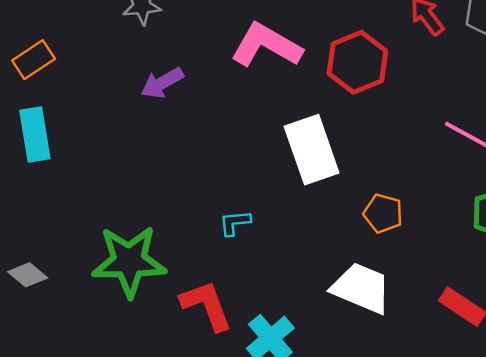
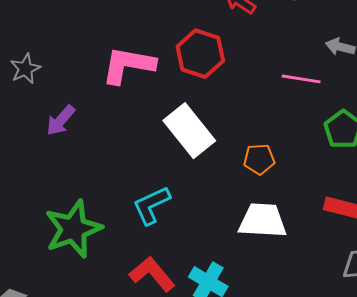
cyan L-shape: (235, 223) -> (151, 205), size x1.6
green star: (129, 261) -> (73, 229), moved

